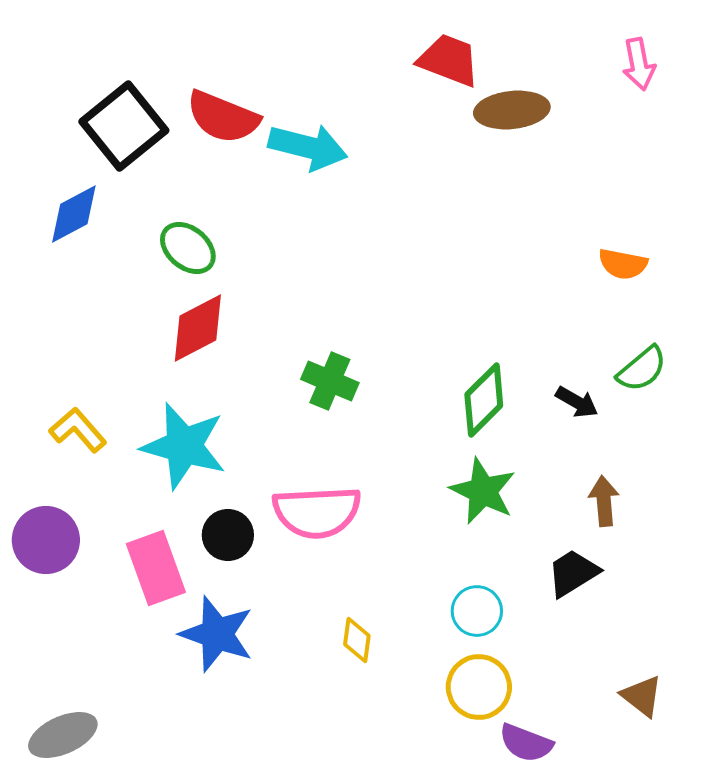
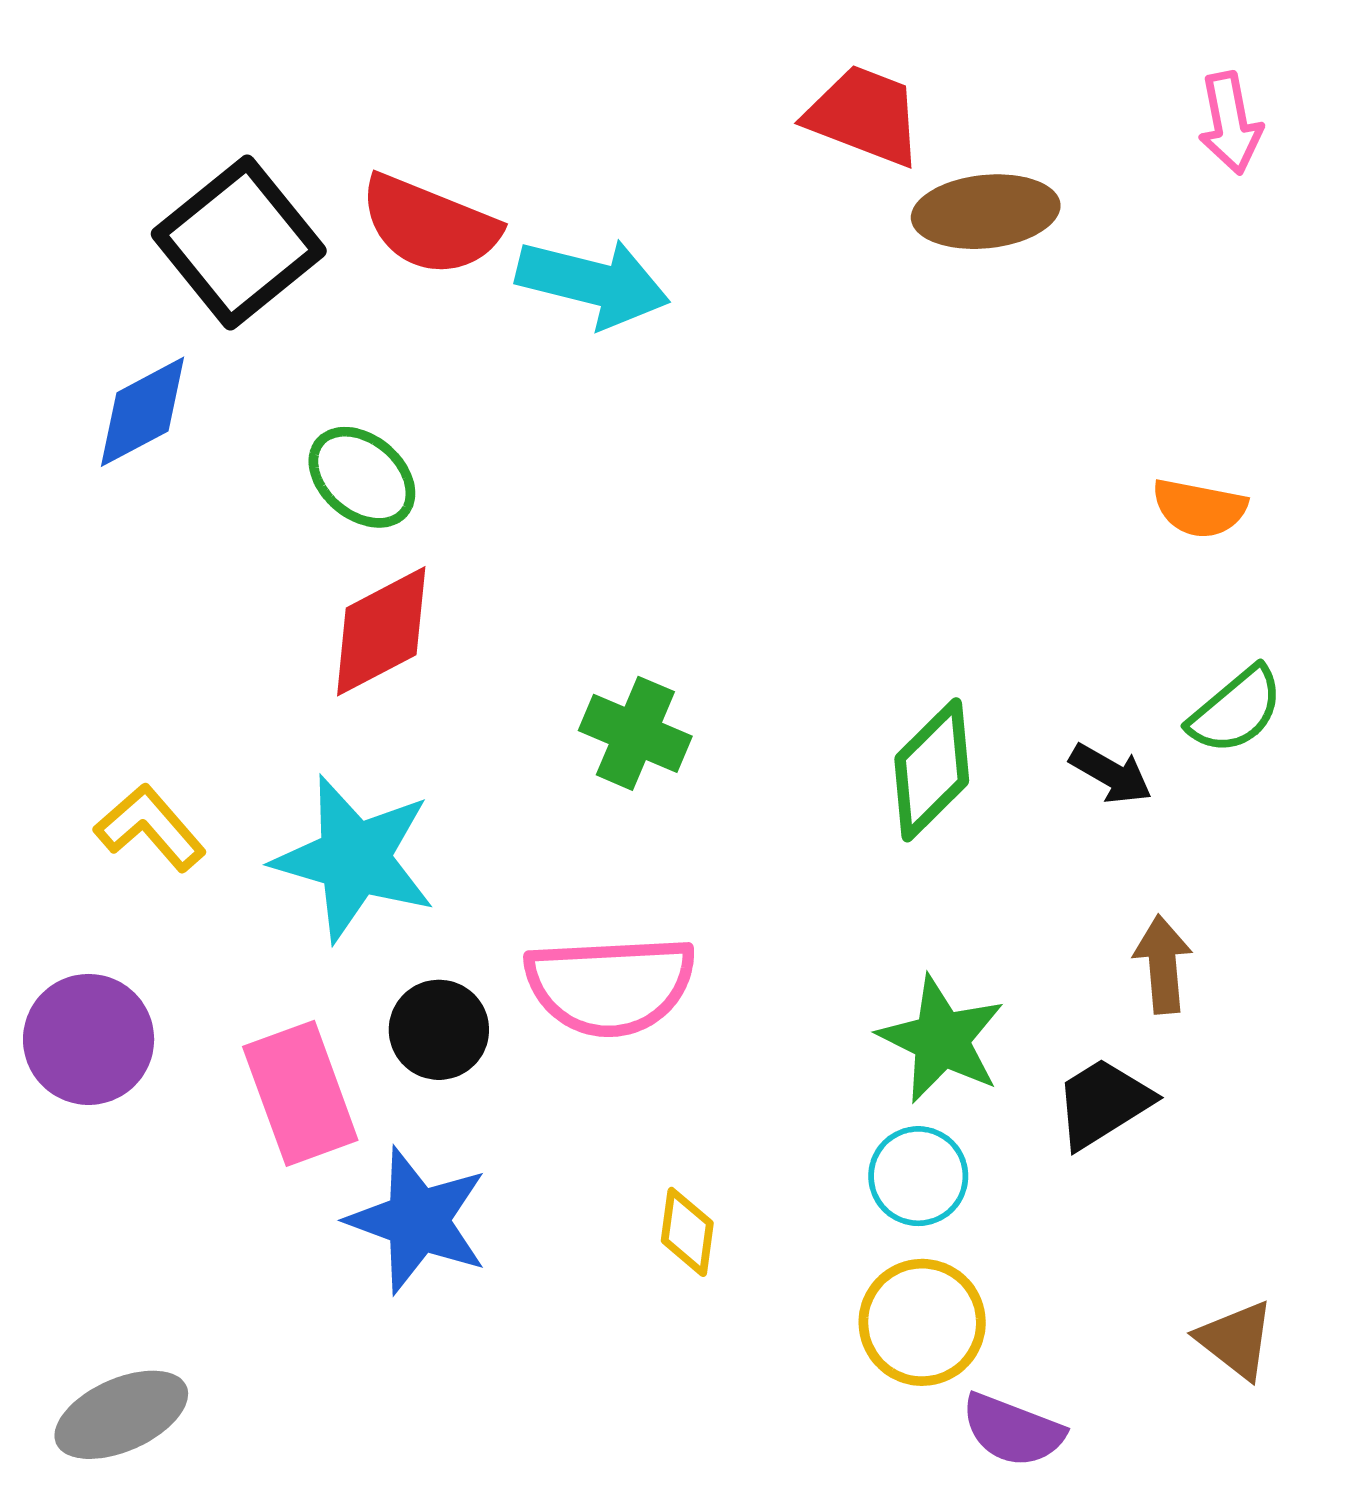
green star: (483, 491) -> (941, 1039), moved

